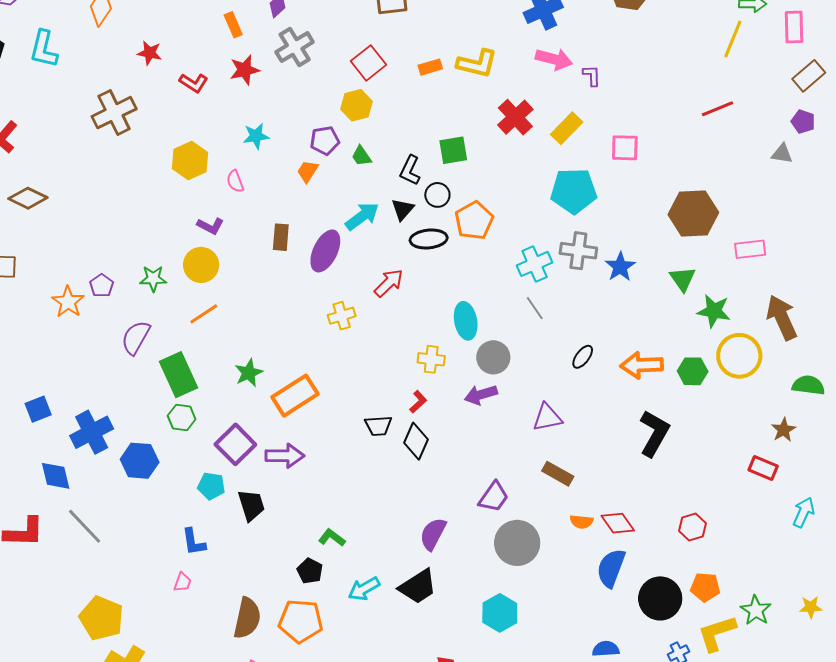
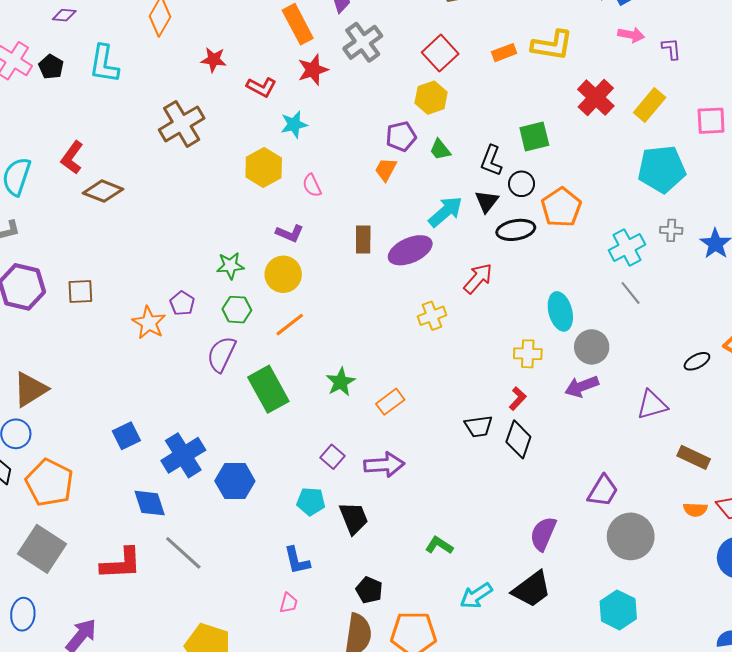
orange rectangle: (233, 25) -> (298, 24), size x1.5
pink arrow: (554, 59) -> (631, 35), size x0.7
cyan star: (256, 136) -> (294, 124), moved
brown diamond: (28, 198) -> (103, 191), moved
purple ellipse: (325, 251) -> (410, 250), turned 45
gray cross: (578, 251) -> (671, 230), size x0.6
green star: (153, 279) -> (230, 266), moved
black ellipse: (583, 357) -> (697, 361), moved, turned 30
orange rectangle: (295, 396) -> (390, 402), size x0.6
green hexagon: (182, 417) -> (237, 310), moved
purple square: (235, 444) -> (333, 457), size x0.6
brown rectangle: (558, 474) -> (694, 457), moved
black pentagon: (310, 571) -> (369, 590), moved

